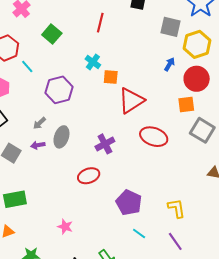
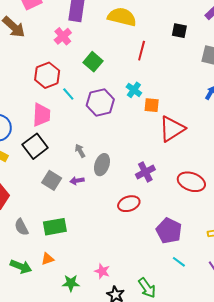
purple hexagon: (59, 90) -> (100, 102), moved
gray arrow: (39, 123) -> (80, 151), turned 104
red ellipse: (154, 137) -> (191, 182), moved
purple arrow: (38, 145) -> (77, 181), moved
pink star: (65, 227) -> (102, 271), moved

